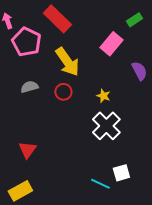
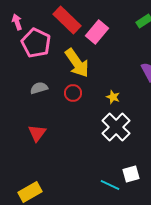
pink rectangle: (111, 44) -> (97, 32), moved
red triangle: (27, 150) -> (37, 133), moved

